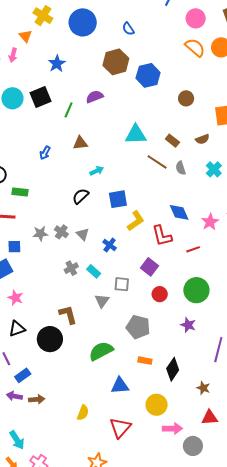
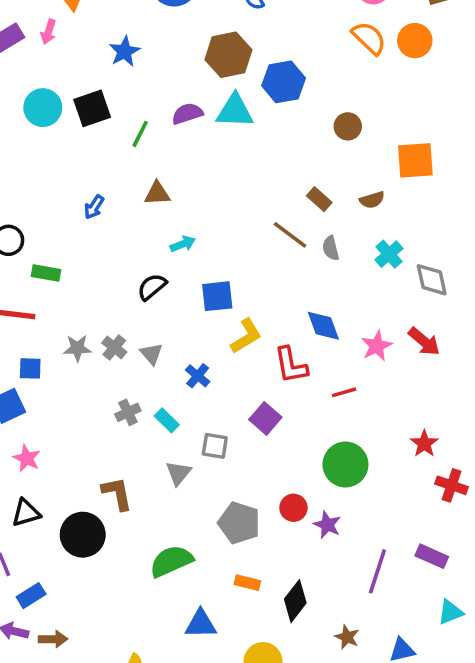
cyan triangle: (136, 135) -> (235, 111), moved
red circle: (160, 294) -> (293, 508), moved

